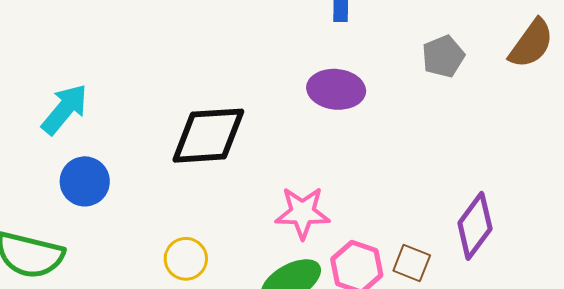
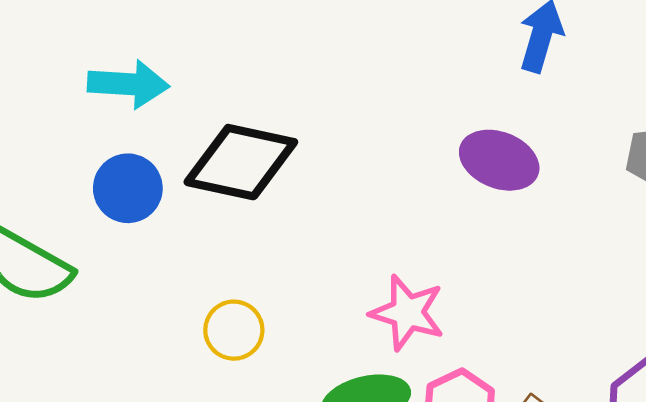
cyan arrow: (65, 109) -> (128, 84), turned 38
black diamond: (208, 136) -> (241, 162), moved

